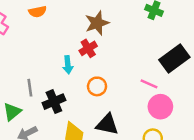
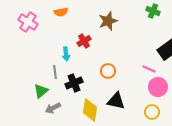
red cross: (88, 48) -> (84, 41), moved
cyan arrow: (68, 65) -> (66, 54), moved

